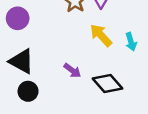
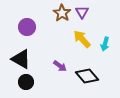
purple circle: (18, 18) -> (27, 27), moved
cyan arrow: (131, 42) -> (105, 44), turned 32

